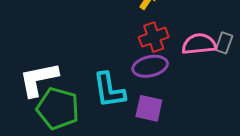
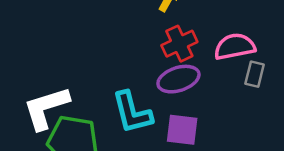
gray rectangle: (224, 43) -> (255, 74), moved

